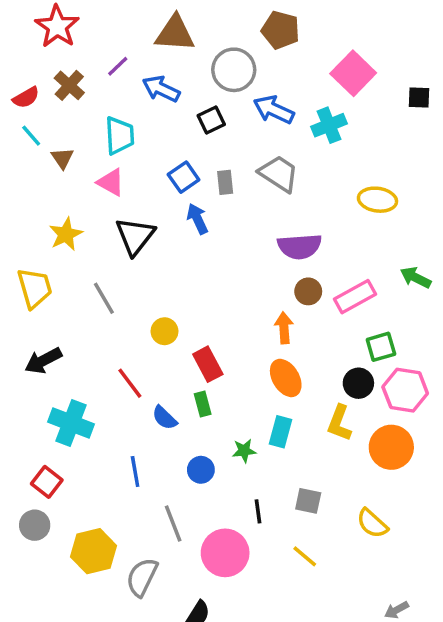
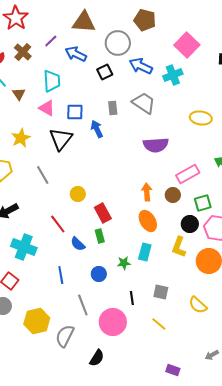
blue square: (184, 177) -> (75, 112), moved, turned 36
brown circle: (308, 291) -> (173, 195), moved

